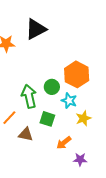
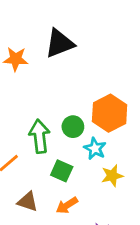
brown triangle: (26, 134) -> (28, 202), moved
orange arrow: (64, 143) -> (67, 205), moved

